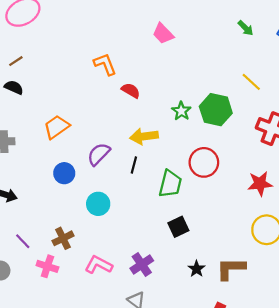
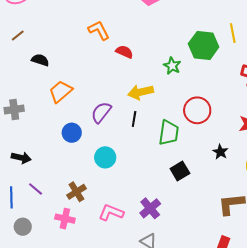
yellow line: (251, 82) -> (233, 33), turned 42
black semicircle: (14, 87) -> (40, 60), moved
green hexagon: (216, 110) -> (204, 45), moved
purple line: (23, 241) -> (36, 189), moved
black star: (197, 269) -> (220, 152), moved

